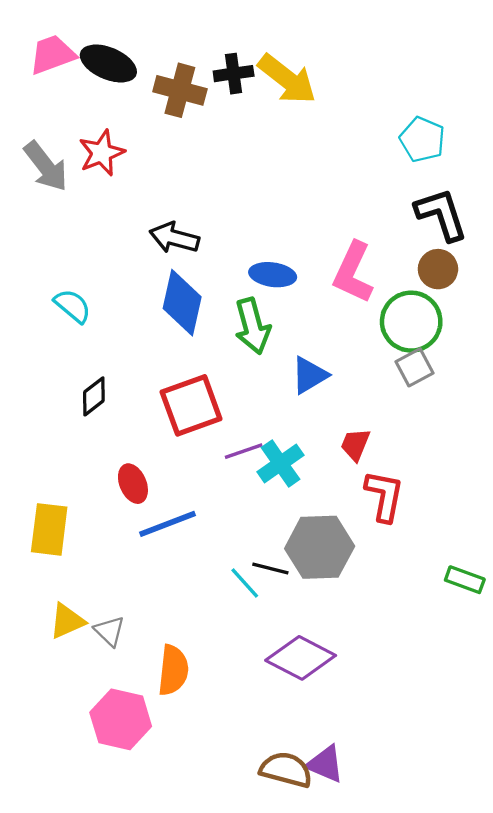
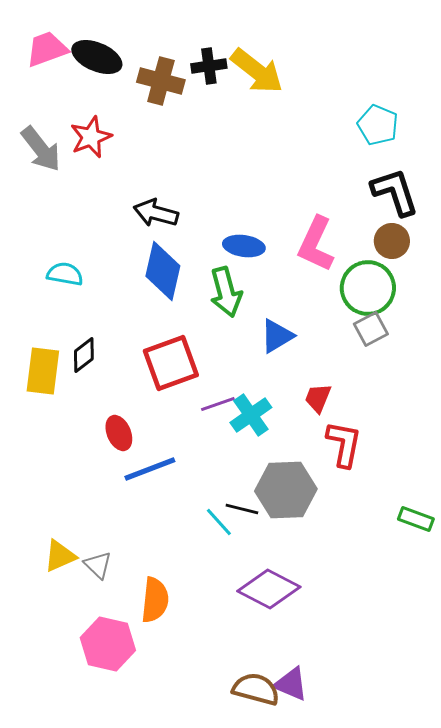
cyan semicircle: (73, 306) -> (65, 274), turned -30
yellow rectangle: (49, 529) -> (43, 371), moved

